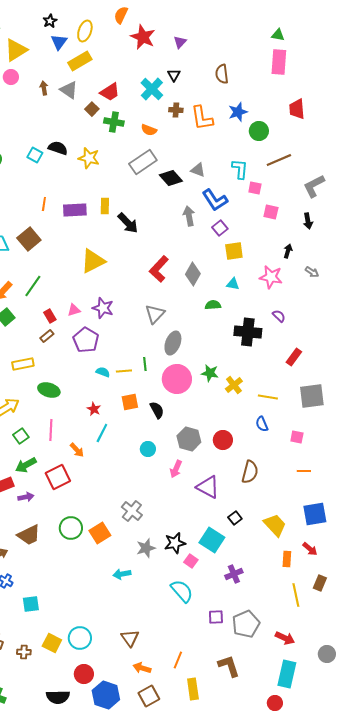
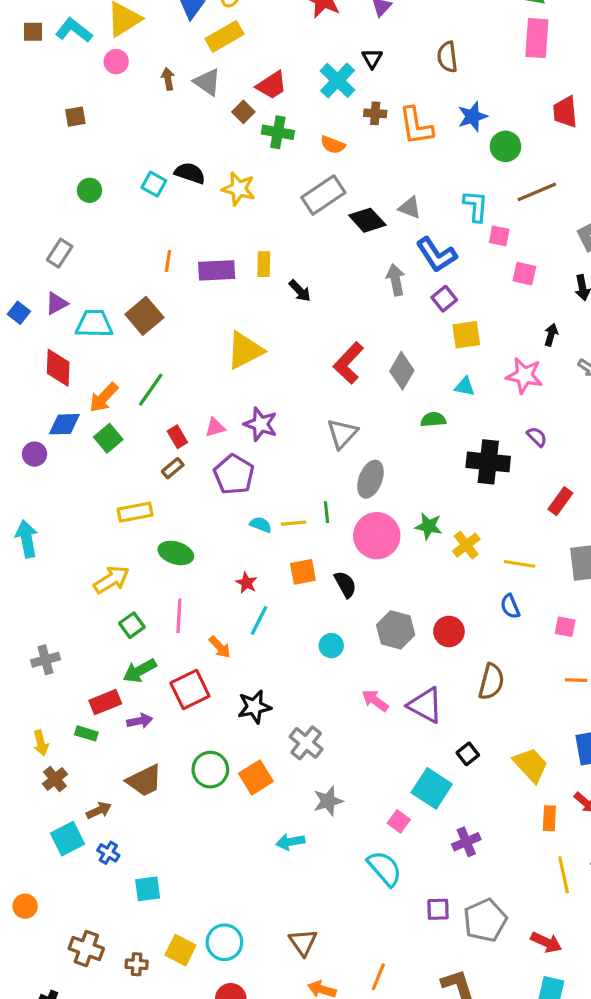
black arrow: (128, 223) -> (300, 291), size x0.7
pink arrow: (176, 469) -> (375, 701), moved, turned 102
black star: (175, 543) -> (254, 707), moved

